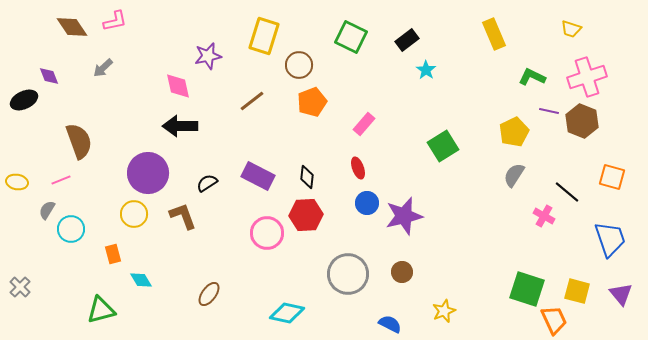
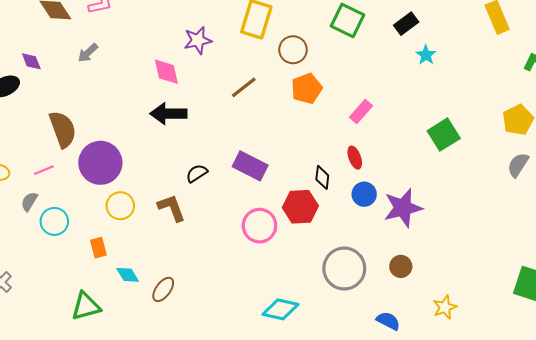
purple circle: (148, 173) -> (100, 163), moved
black diamond: (307, 177) -> (322, 177), moved
brown ellipse: (209, 294) -> (163, 289), moved

